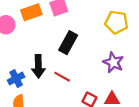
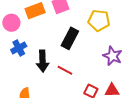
yellow pentagon: (116, 22) -> (99, 20), moved
blue cross: (16, 79) -> (19, 48), moved

